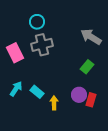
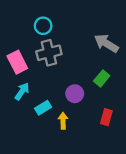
cyan arrow: (16, 89) -> (22, 91), moved
cyan rectangle: (37, 92) -> (43, 108), turned -72
purple circle: (79, 95) -> (75, 94), moved

